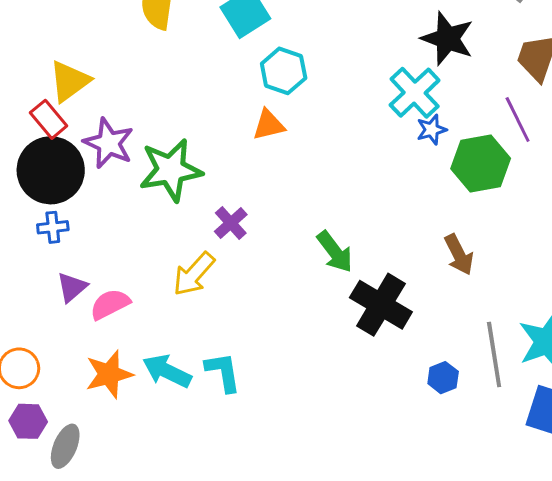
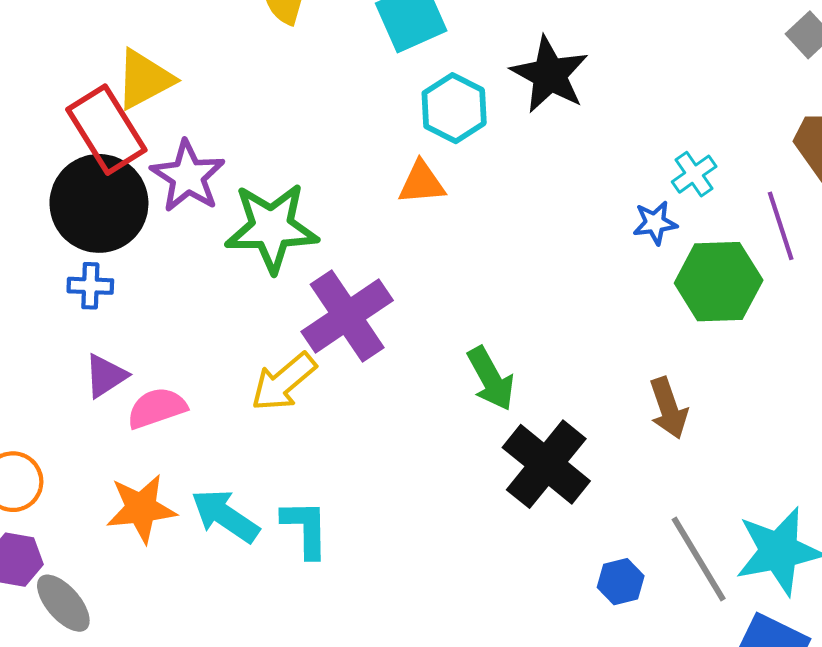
black star: (447, 39) -> (550, 75), moved
cyan cross: (415, 93) -> (694, 174), moved, size x0.6
red rectangle: (49, 119) -> (106, 130), size x1.5
purple cross: (231, 223) -> (347, 316), size x1.8
gray line: (494, 355) -> (699, 559), turned -30
gray ellipse: (65, 446) -> (63, 603), turned -72

